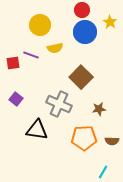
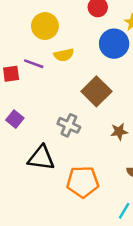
blue circle: (85, 32) -> (114, 44), moved
gray cross: (59, 104) -> (69, 125), size x0.7
orange pentagon: (84, 138) -> (83, 182), moved

